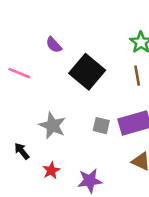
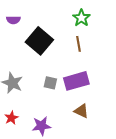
purple semicircle: (54, 45) -> (13, 20), turned -48

